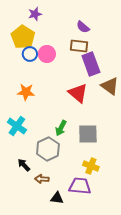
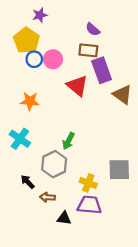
red triangle: (78, 93) -> (77, 86), moved
gray square: (88, 134) -> (119, 170), moved
yellow cross: (91, 166) -> (88, 183), moved

